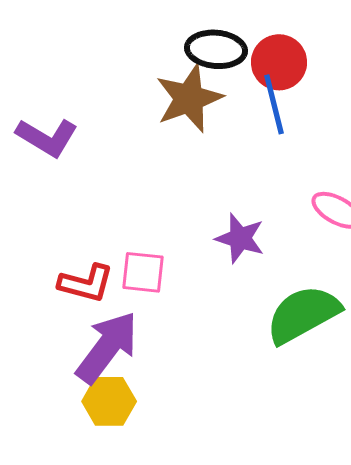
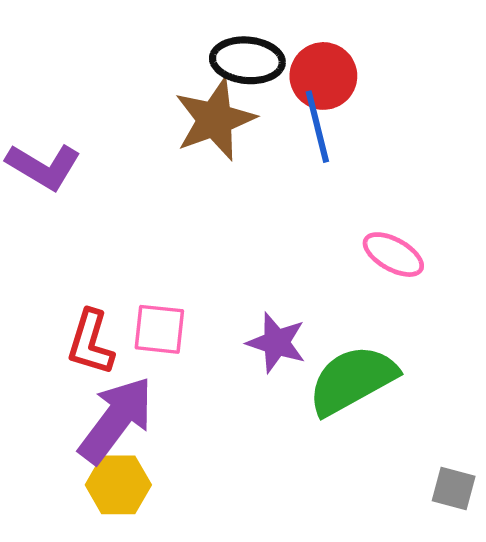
purple star: (240, 238) -> (276, 343), moved
red L-shape: (86, 283) -> (91, 343), turned 92

